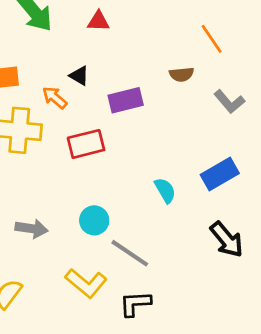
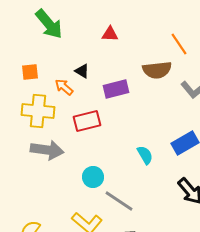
red triangle: (98, 21) -> (110, 34), moved
brown semicircle: (182, 74) -> (157, 70), size x1.6
gray arrow: (31, 229) -> (47, 150), moved, size x1.4

